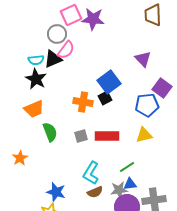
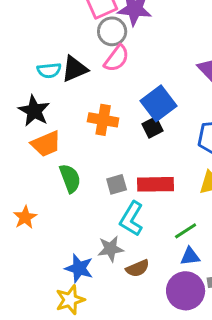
gray circle: (57, 34) -> (112, 31), moved
pink semicircle: (66, 50) -> (117, 58), moved
black star: (36, 79) -> (34, 111), moved
orange cross: (83, 102) -> (103, 120), moved
cyan L-shape: (91, 173) -> (132, 219), moved
gray star: (119, 190) -> (111, 249), moved

